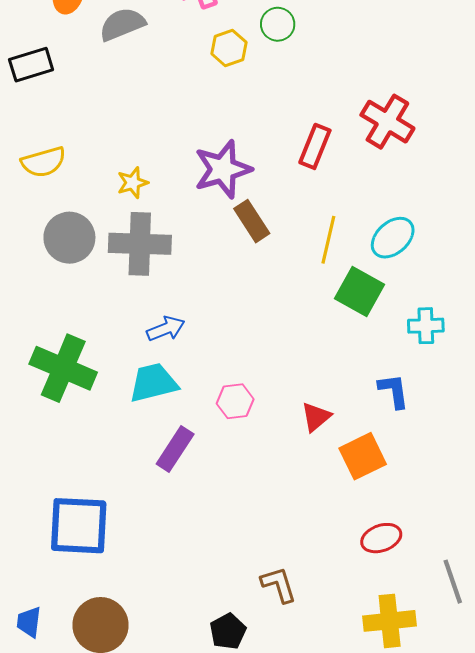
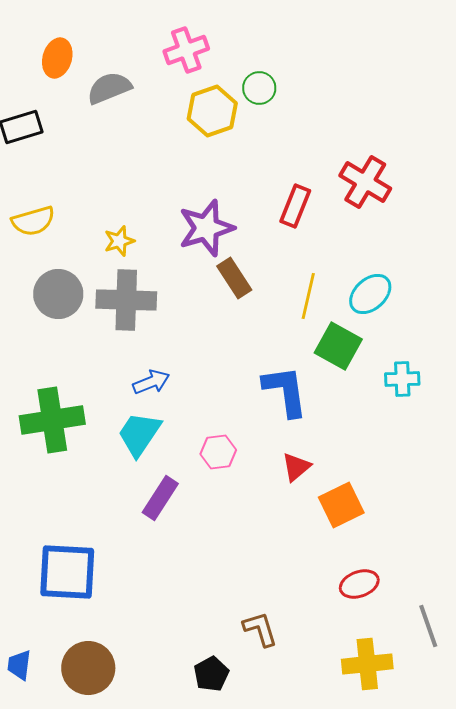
yellow hexagon: (229, 48) -> (212, 111), size x1.4
green cross: (63, 368) -> (52, 420), turned -32
cyan trapezoid: (153, 383) -> (139, 434), turned -42
blue L-shape: (394, 391) -> (285, 391), moved, size x1.5

